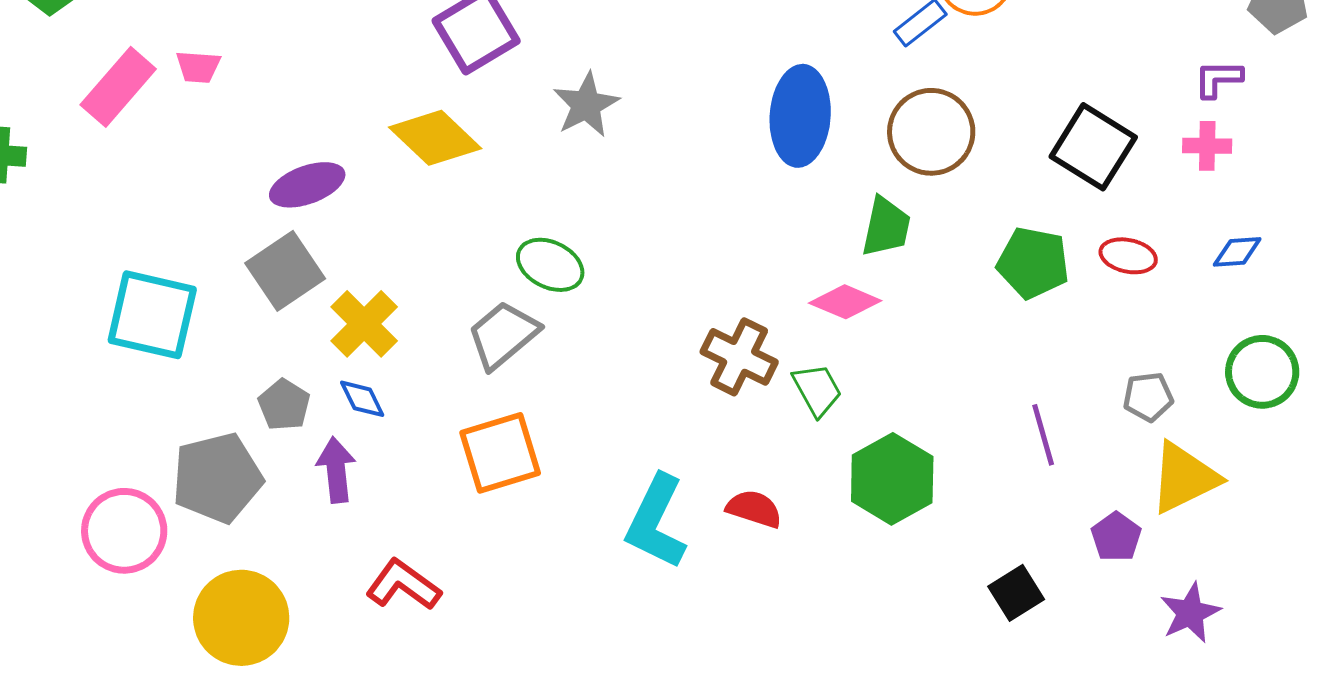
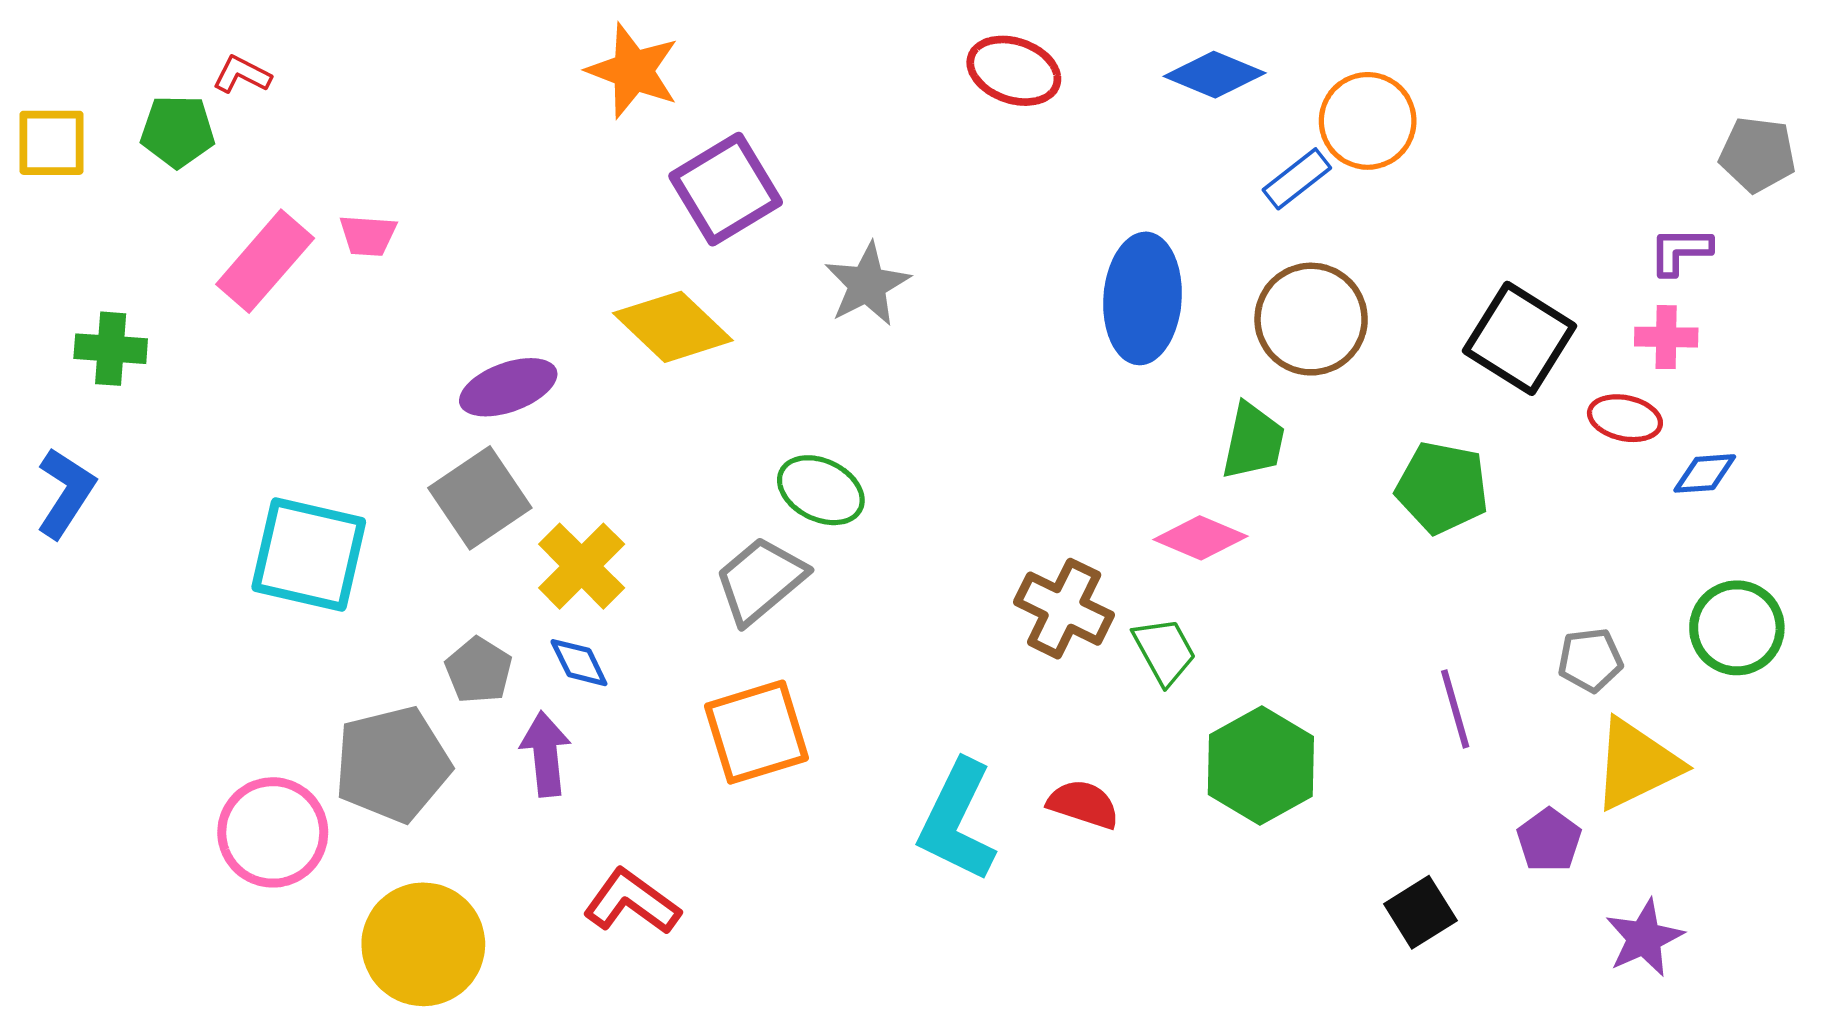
red ellipse: (1128, 256) -> (1625, 418), moved

